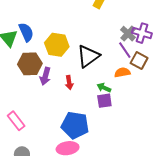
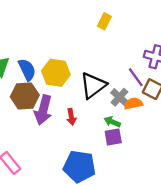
blue semicircle: (26, 32) -> (27, 70), moved
gray cross: (128, 34) -> (120, 97), moved
purple arrow: (45, 76) -> (43, 110), size x1.4

